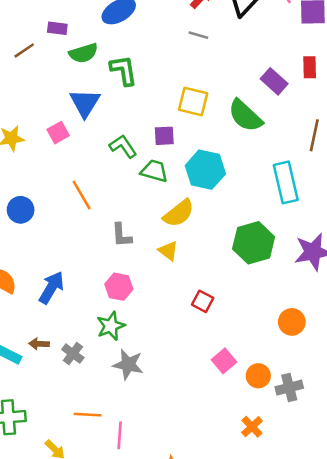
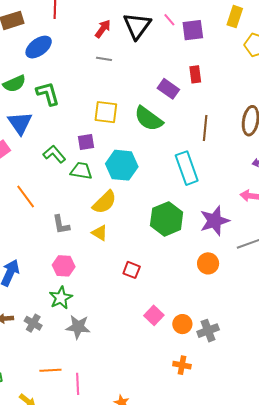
orange circle: (292, 322) -> (208, 263), moved
orange cross: (252, 427) -> (182, 365), turned -30

